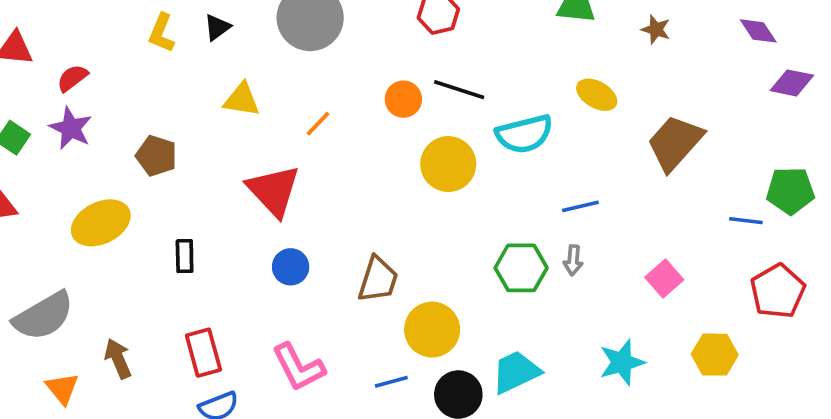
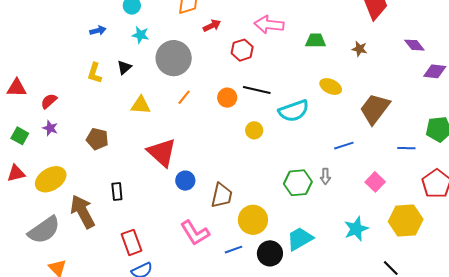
orange line: (318, 124) -> (184, 97), moved
purple star: (71, 128) -> (50, 128), size x0.7
yellow circle: (448, 164) -> (254, 130), size x0.6
blue line: (580, 206) -> (344, 146), moved
blue line: (746, 221) -> (406, 148), moved
yellow ellipse: (101, 223) -> (51, 179), moved
blue circle: (291, 267) -> (185, 181), moved
yellow hexagon: (715, 355) -> (406, 220), size x1.4
brown arrow: (118, 359) -> (83, 212), moved, size x1.6
pink L-shape: (298, 367) -> (195, 233), moved

